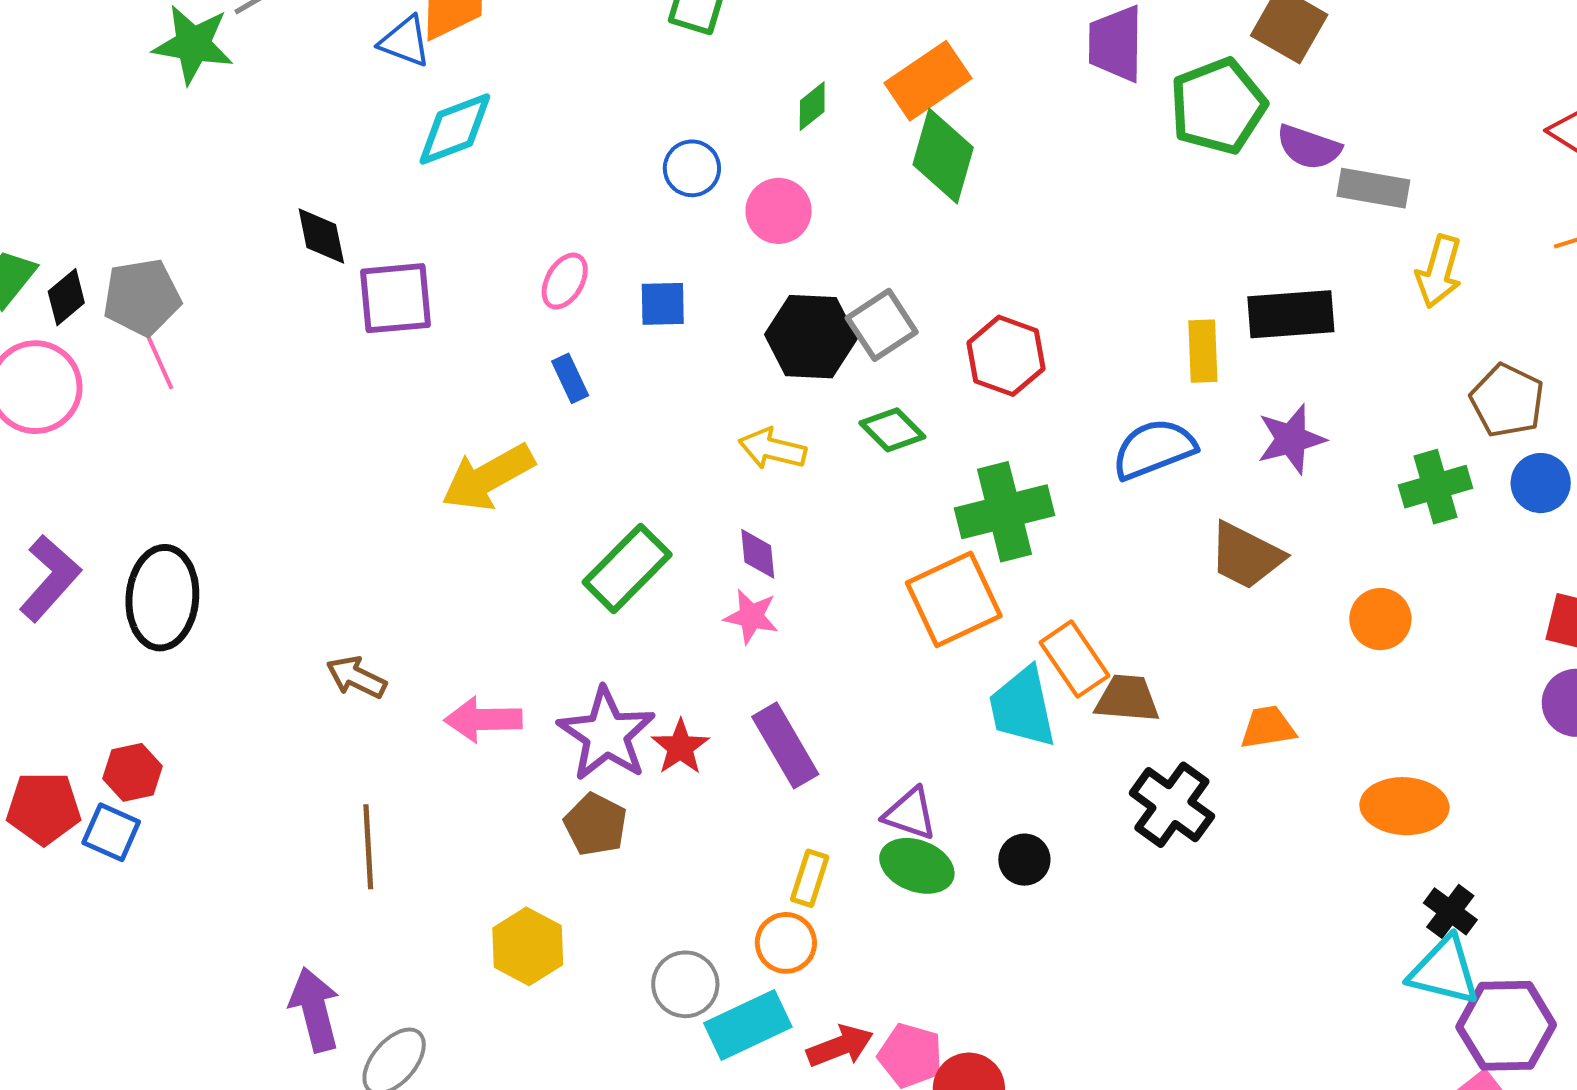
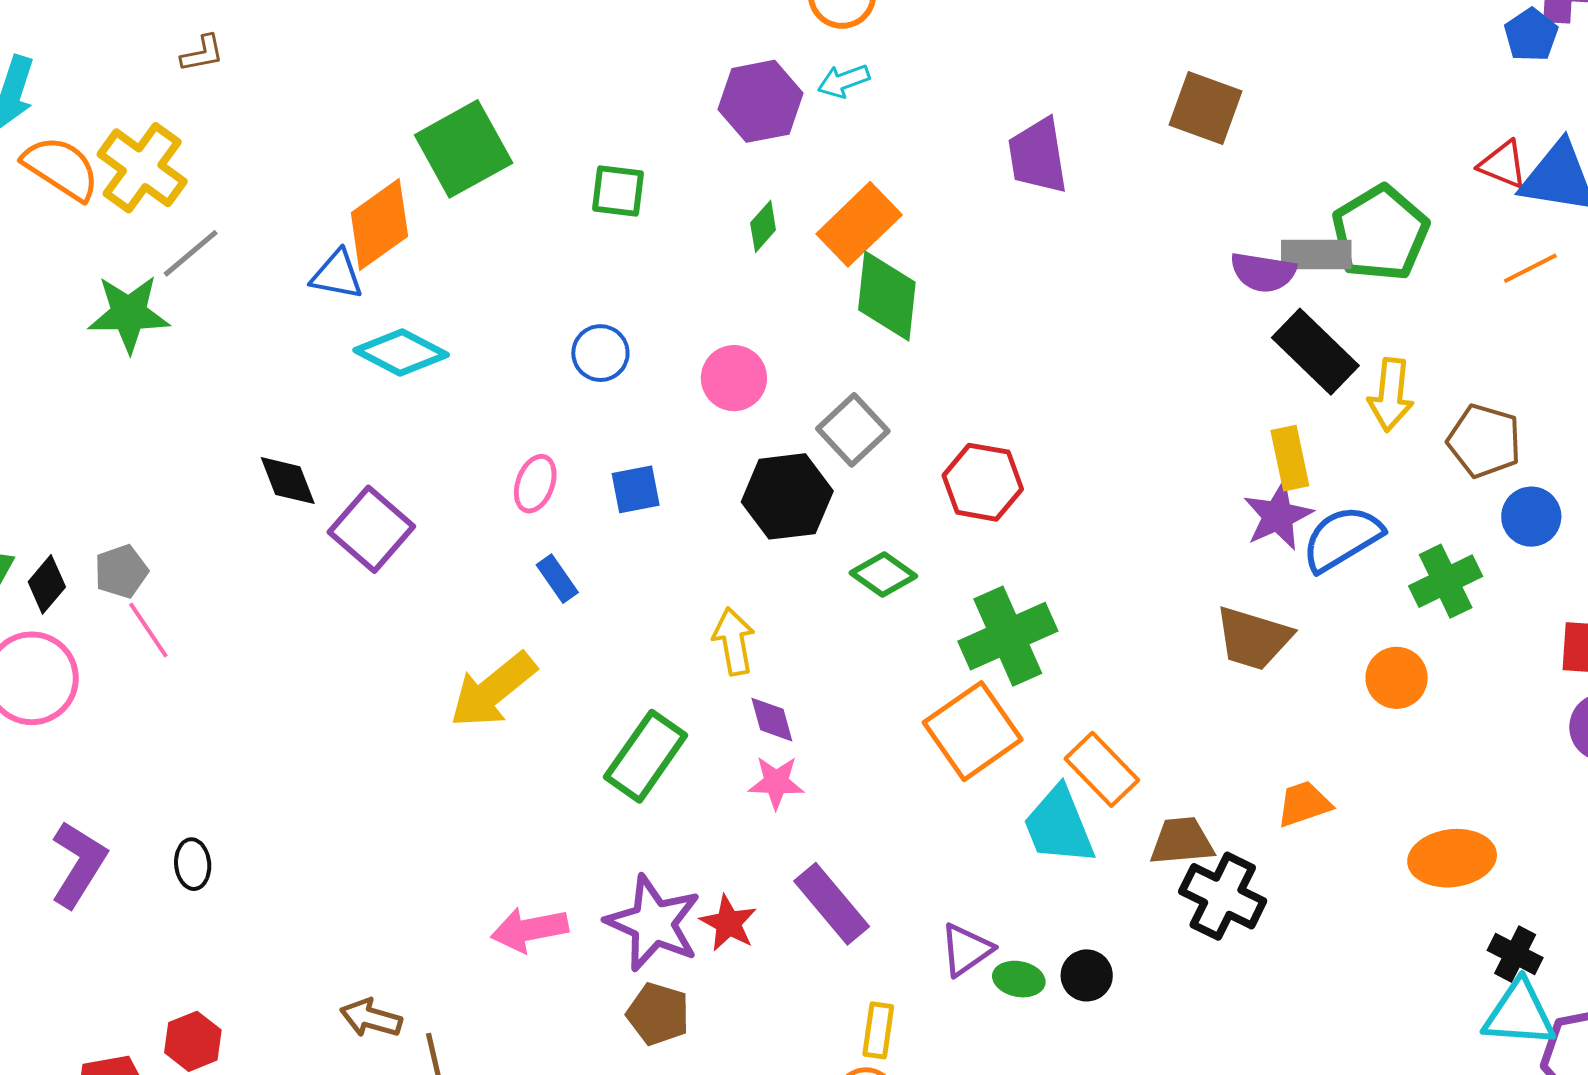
green diamond: (812, 106) -> (763, 226), moved
green pentagon: (1218, 106) -> (1380, 233), moved
cyan diamond: (455, 129) -> (401, 352), turned 58
purple semicircle: (1309, 147) -> (1263, 272), moved
blue circle: (692, 168) -> (600, 353), moved
yellow arrow: (1439, 272) -> (1391, 395), moved
gray pentagon: (142, 297) -> (121, 571), size x0.7
purple square: (395, 298) -> (371, 529), turned -34
black rectangle: (1291, 314) -> (1315, 352), moved, turned 58
gray square: (882, 325) -> (853, 430), moved
yellow rectangle: (1203, 351) -> (1290, 458), moved
yellow arrow: (772, 449) -> (734, 641), moved, turned 76
blue semicircle: (1154, 449) -> (1342, 538), moved
green cross: (1435, 487) -> (1446, 581), moved
black ellipse: (162, 598) -> (193, 864), size x0.5
brown arrow: (356, 677) -> (371, 1018), moved
brown trapezoid: (1127, 699) -> (1182, 841), moved
purple triangle: (910, 814) -> (966, 950), turned -44
green ellipse: (917, 866) -> (1019, 979), moved, size x0.7

